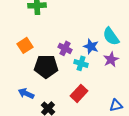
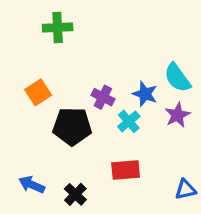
cyan cross: (81, 63) -> (129, 121), turned 32
blue arrow: (26, 93) -> (32, 185), moved
red rectangle: (79, 93) -> (126, 170), turned 42

